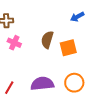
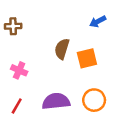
pink cross: (14, 43) -> (19, 70), moved

